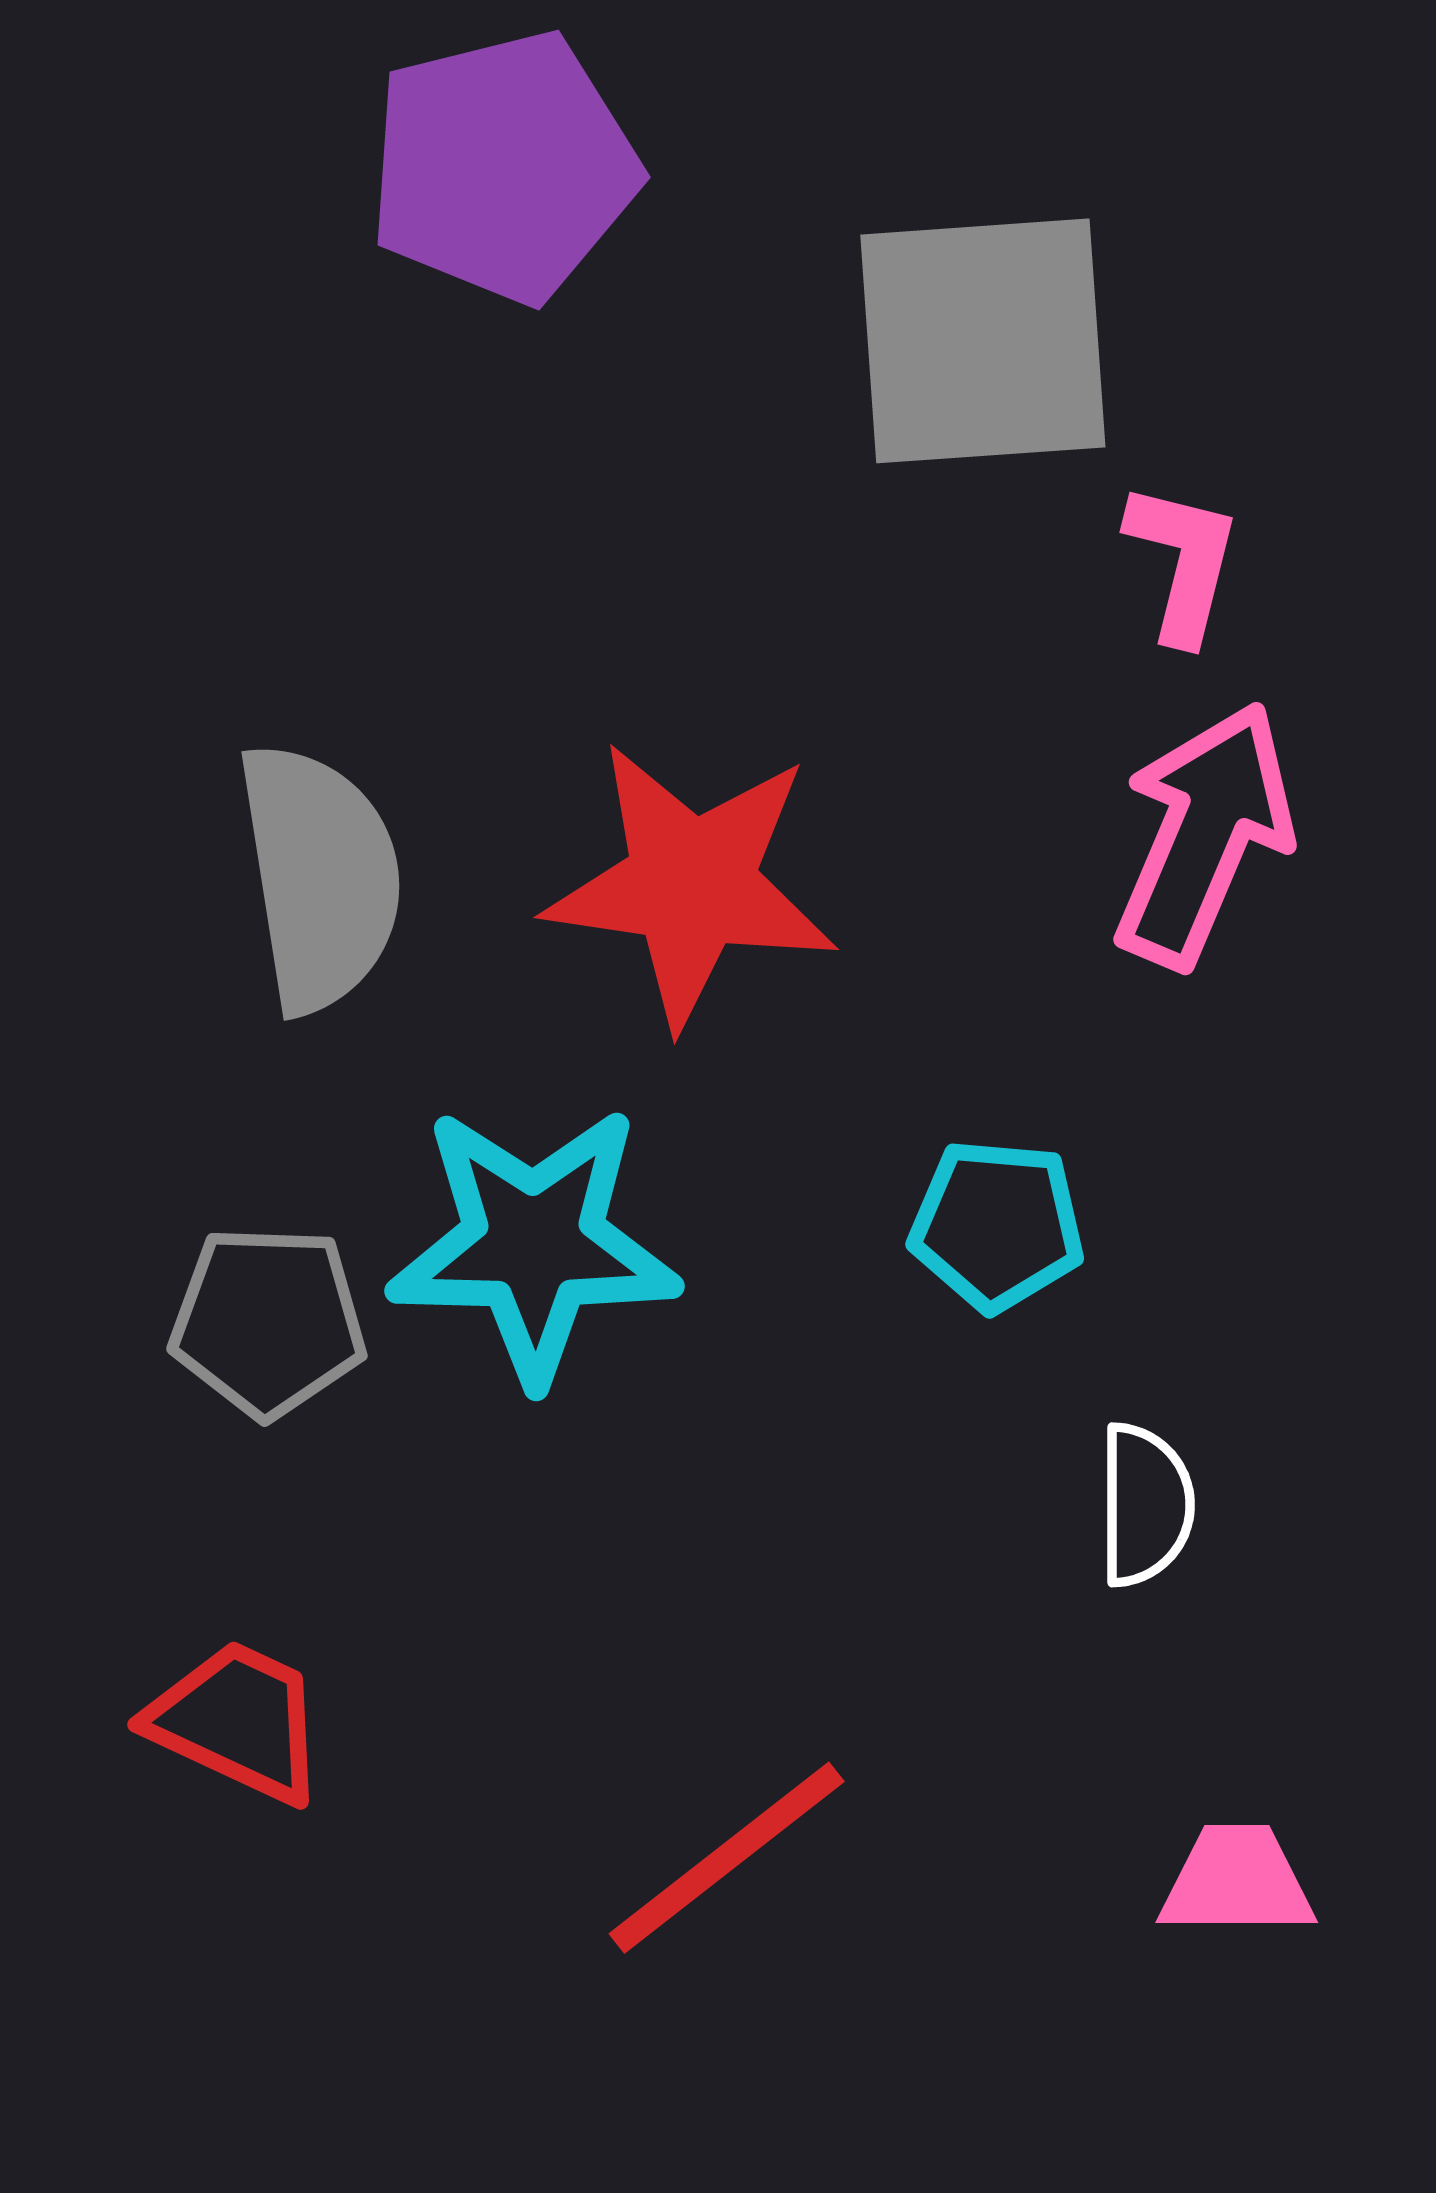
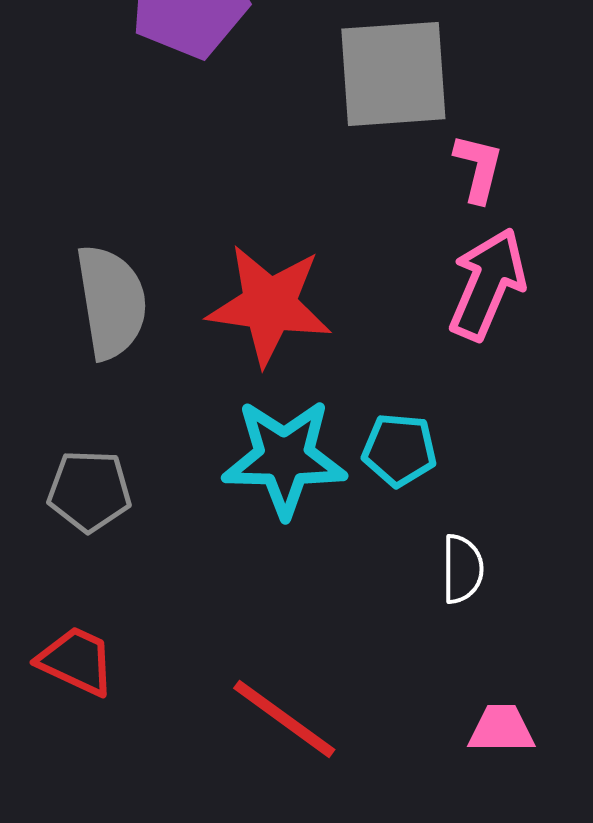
cyan star: (534, 1244) -> (284, 458), moved
red line: (727, 1858) -> (284, 719), turned 74

